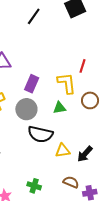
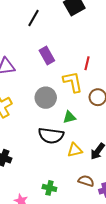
purple rectangle: (32, 84) -> (47, 56), moved, turned -48
green triangle: (59, 108) -> (69, 117), moved
gray circle: (26, 109) -> (46, 98), moved

